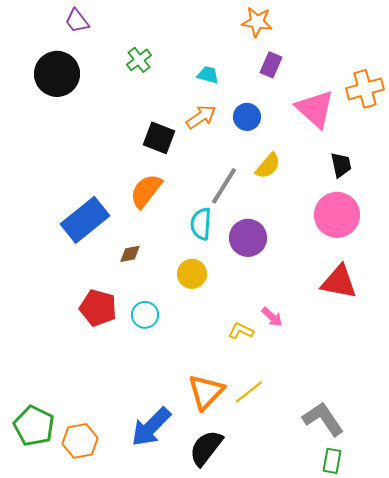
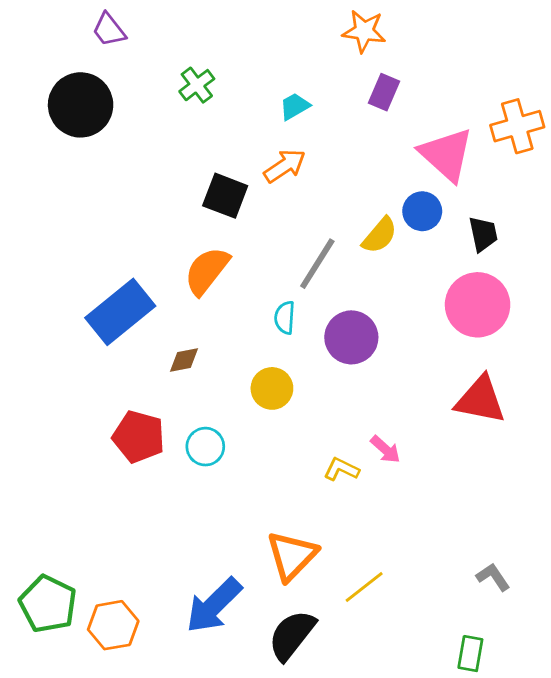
cyan trapezoid: (208, 75) -> (295, 106), turned -45
blue circle: (247, 117) -> (422, 211), moved
cyan semicircle: (201, 224) -> (285, 318), size x0.7
yellow line: (249, 392) -> (364, 587), moved
gray L-shape: (323, 419) -> (493, 577), moved, size x0.6

